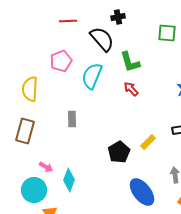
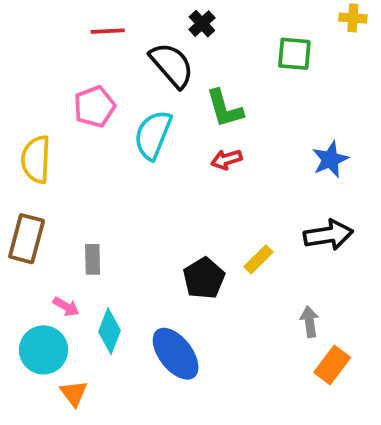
black cross: (118, 17) -> (202, 24), turned -32
red arrow: (131, 89) -> (226, 159), turned -63
gray rectangle: (72, 119) -> (93, 259), moved
blue ellipse: (142, 192) -> (176, 354), moved

